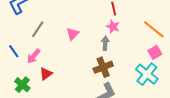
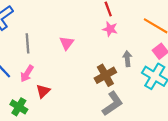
gray line: (38, 29) -> (27, 43), turned -30
gray arrow: (105, 43) -> (127, 59), moved

